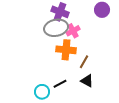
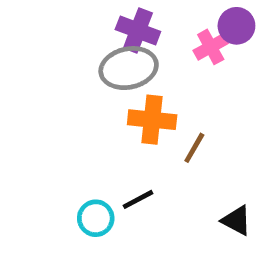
pink cross: (73, 31) -> (211, 47), moved
black triangle: (87, 81) -> (236, 221), moved

